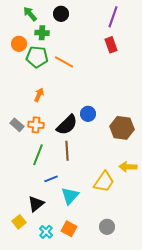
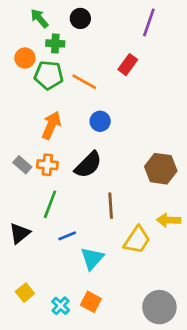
red rectangle: (111, 45) -> (128, 65), moved, turned 56
orange arrow: (39, 95) -> (51, 125), size x1.5
blue circle: (88, 114) -> (100, 121), moved
brown line: (67, 151) -> (111, 206), moved
black triangle: (36, 204) -> (20, 233), moved
gray circle: (107, 227) -> (159, 307), moved, size x1.6

